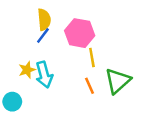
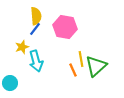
yellow line: (92, 58) -> (81, 59), moved
yellow star: (27, 70) -> (22, 47), moved

